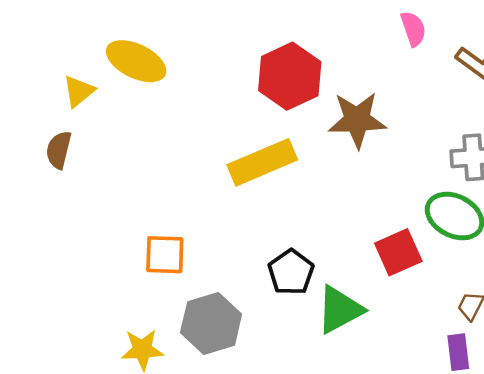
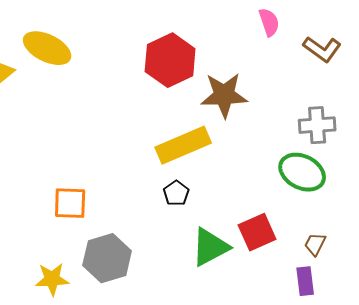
yellow rectangle: (262, 162) -> (183, 145), moved
red square: (398, 252) -> (257, 232), moved
black pentagon: (291, 272) -> (176, 193), moved, size x0.7

